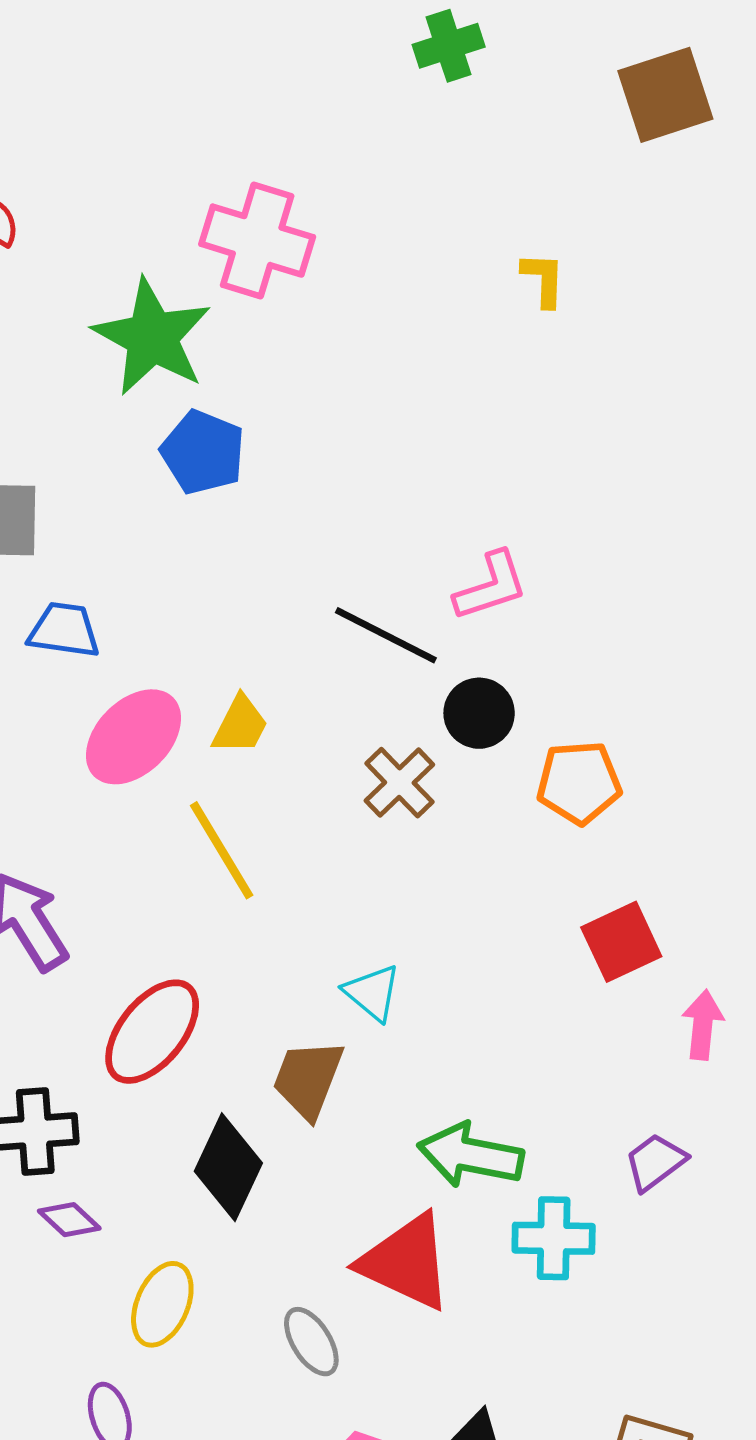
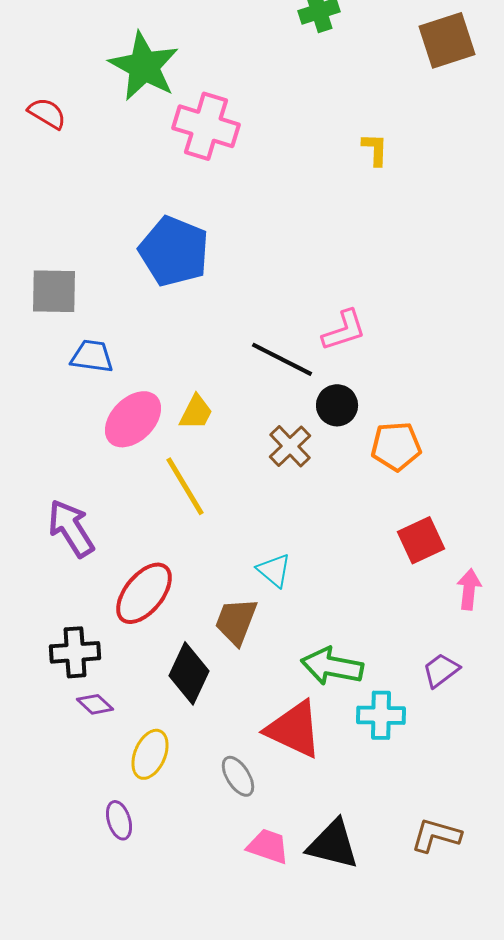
green star: (152, 337) -> (144, 66), moved
blue pentagon: (203, 452) -> (174, 251), size x1.4

